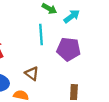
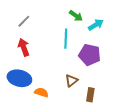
brown triangle: (32, 73) -> (71, 81), moved, turned 40

